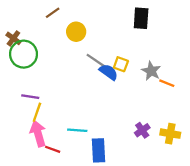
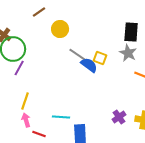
black rectangle: (141, 18) -> (131, 32), moved
gray star: (151, 71) -> (128, 53), moved
purple line: (30, 97) -> (19, 68), moved, turned -70
pink arrow: (38, 134) -> (26, 120), size x0.6

